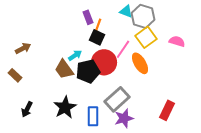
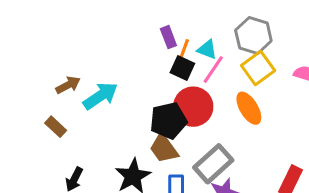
cyan triangle: (126, 11) -> (207, 49), moved
pink line: (123, 49) -> (213, 70), moved
cyan arrow: (75, 55) -> (100, 96), moved, size x1.6
brown trapezoid: (64, 69) -> (164, 148), moved

